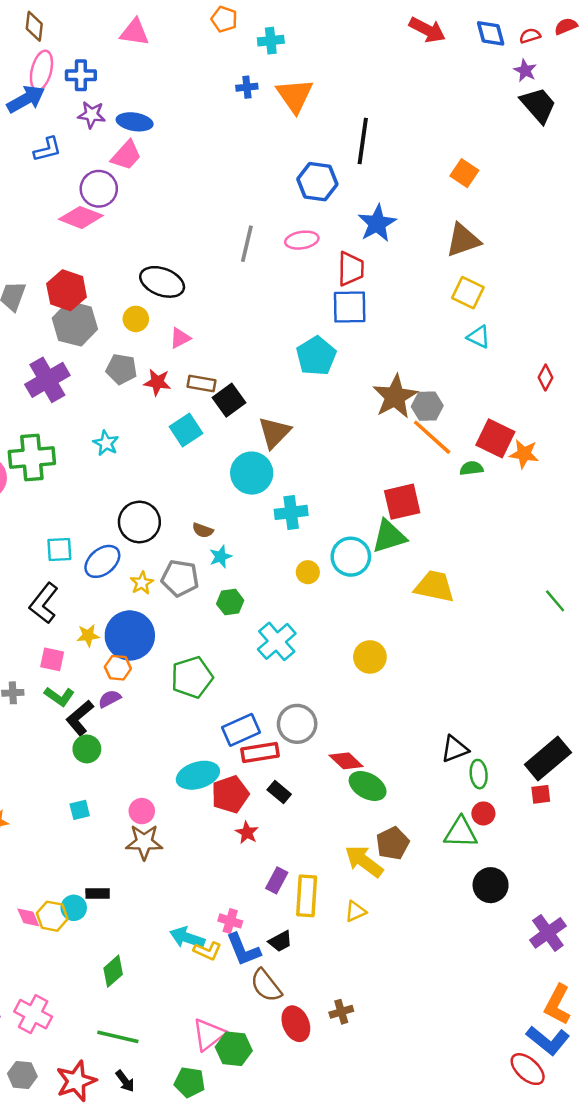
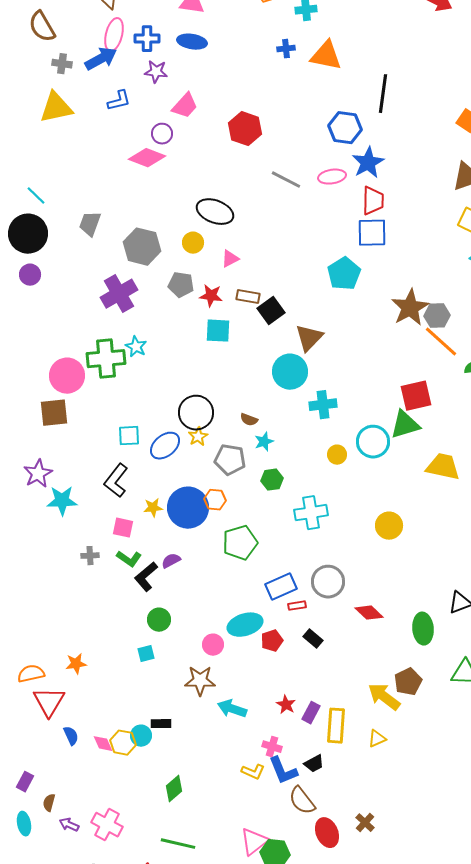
orange triangle: (295, 96) -> (326, 56), turned -44
blue ellipse: (135, 122) -> (192, 42), moved
purple circle: (99, 189) -> (162, 134), size x0.7
blue star: (377, 223) -> (368, 163), moved
gray line: (247, 244) -> (286, 180), turned -76
red hexagon: (67, 290) -> (245, 129), moved
cyan square: (186, 430) -> (218, 331), moved, turned 36
cyan star: (106, 443) -> (136, 347), moved
yellow star: (142, 583) -> (198, 437), moved
cyan cross: (277, 641) -> (311, 513), turned 32
orange hexagon: (118, 668) -> (215, 500), moved
green circle: (87, 749) -> (159, 620), moved
red rectangle: (260, 753) -> (297, 606), size x0.6
green ellipse: (368, 786) -> (423, 629), moved, turned 56
red pentagon: (230, 794) -> (272, 641), size x0.7
pink circle: (142, 811) -> (213, 645), moved
red star: (247, 833) -> (286, 705), moved
cyan arrow: (187, 938) -> (232, 709), moved
brown cross: (341, 1012) -> (365, 823), turned -30

